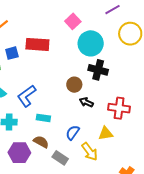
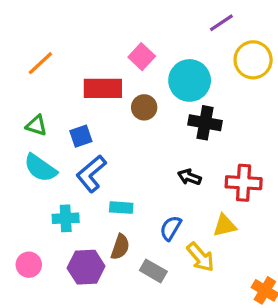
pink square: (73, 21) -> (142, 57), moved
blue square: (12, 53) -> (81, 136), moved
brown circle: (74, 85) -> (144, 107), moved
brown semicircle: (41, 142) -> (120, 247), turned 84

